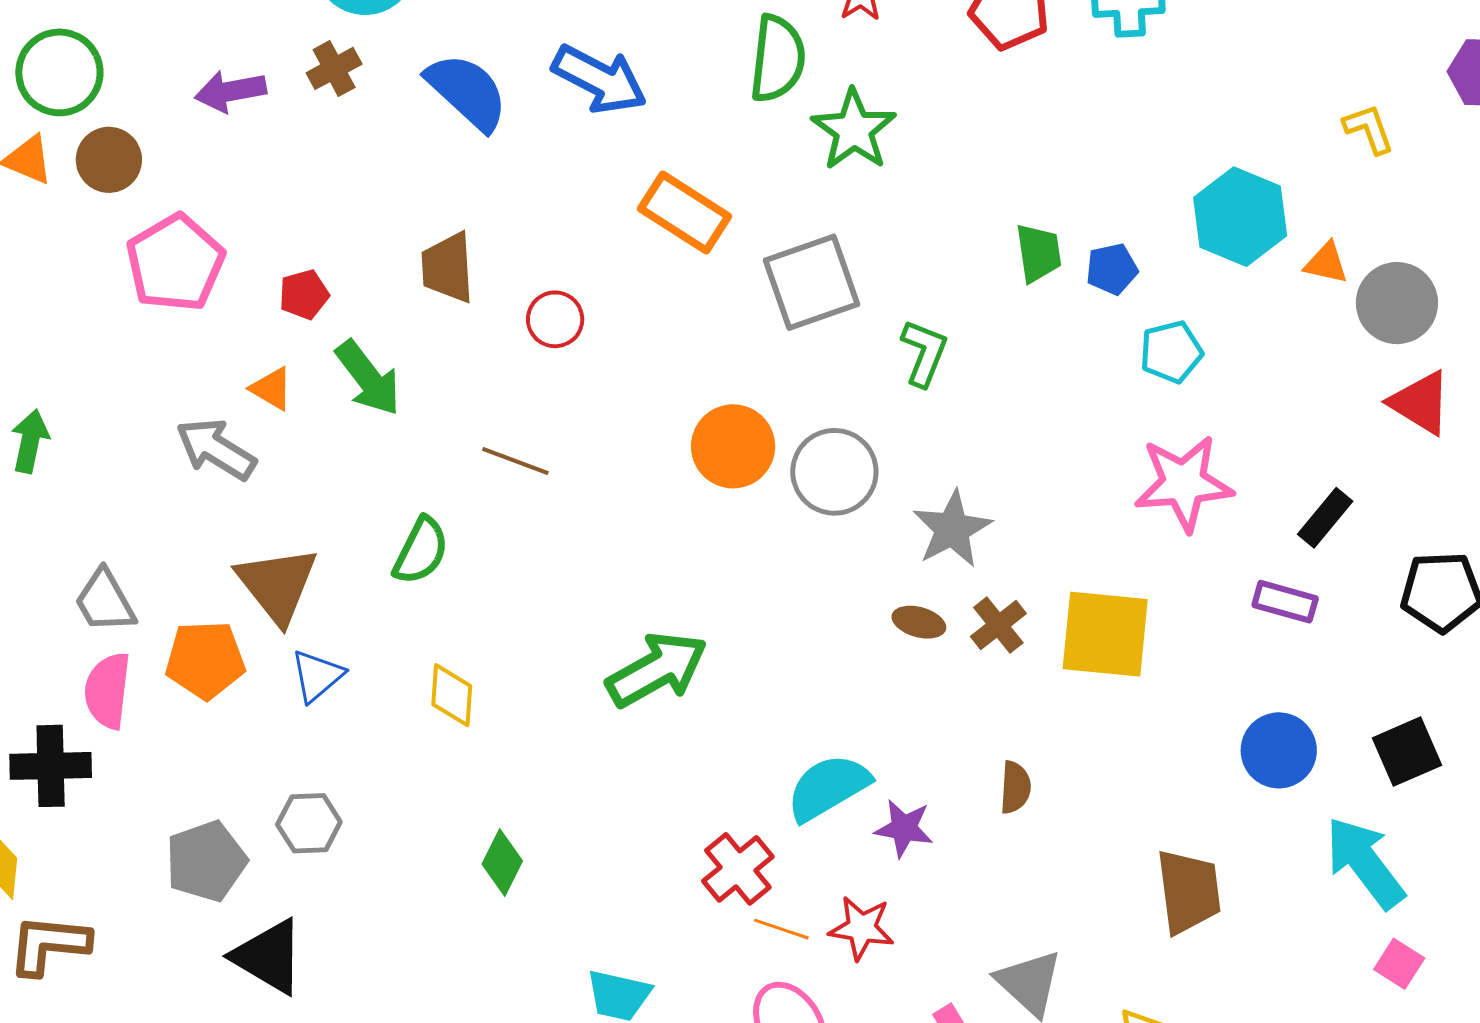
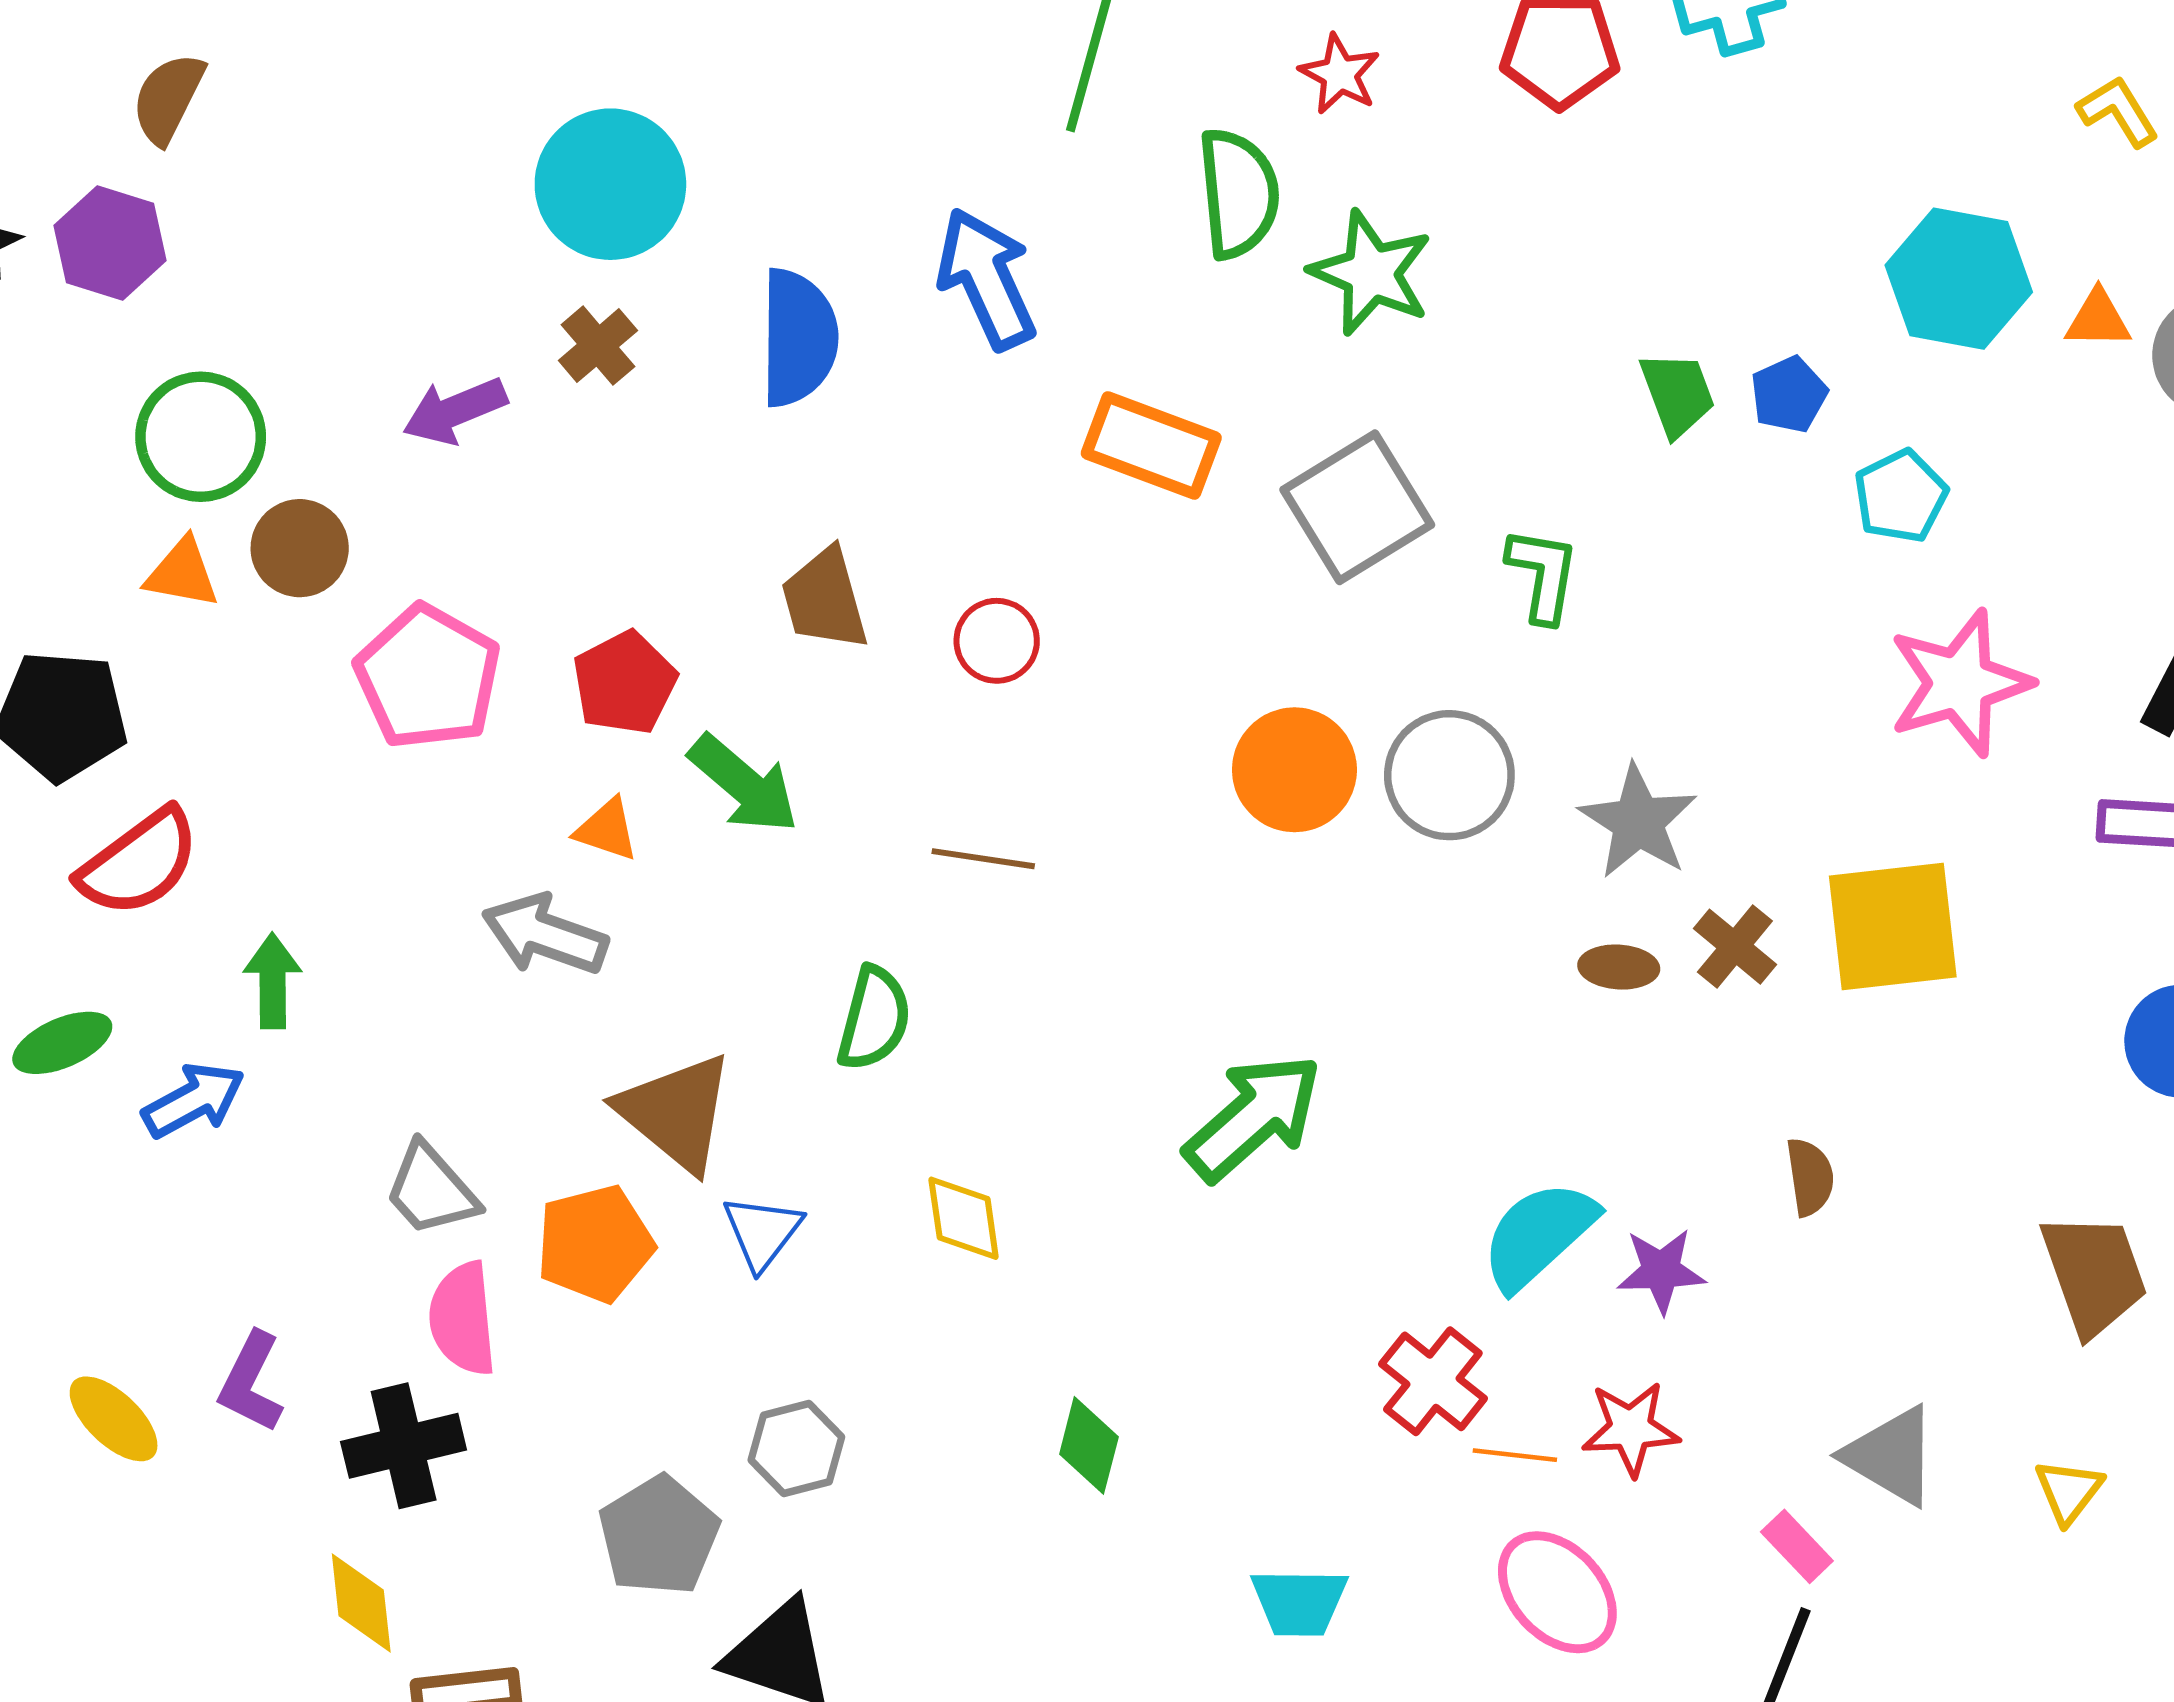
blue arrow: (599, 79) -> (986, 279), turned -130
blue semicircle: (467, 92) -> (798, 338), turned 60
red pentagon: (304, 294) -> (625, 683), size x1.4

